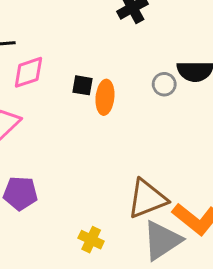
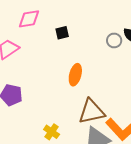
black square: (83, 85) -> (62, 33), turned -32
orange ellipse: (105, 97) -> (75, 75), moved

